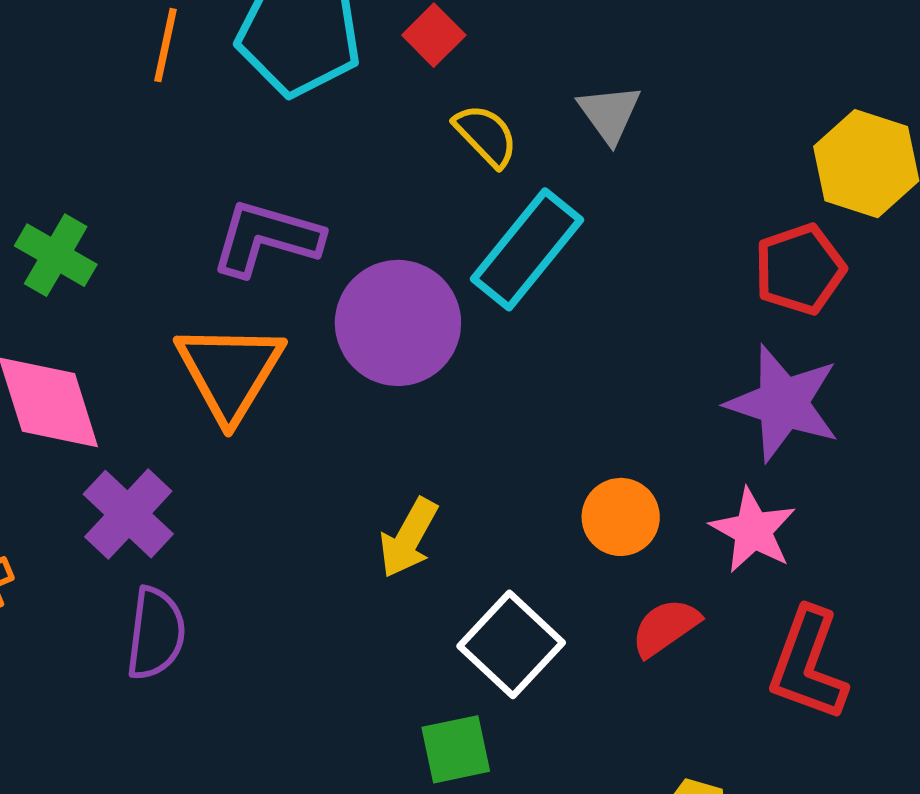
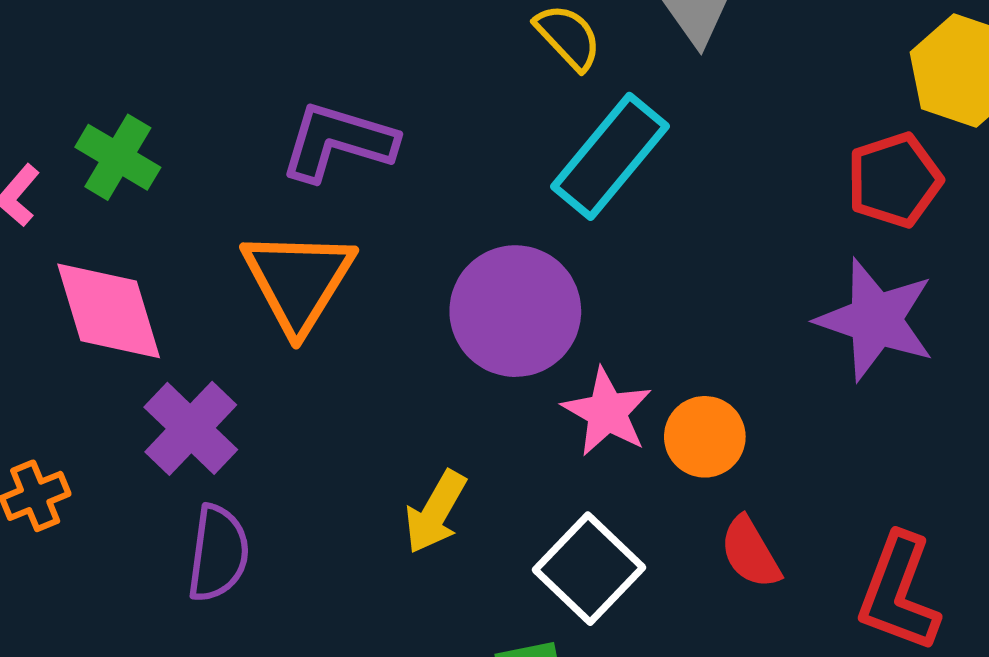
purple circle: (398, 323) -> (515, 311), moved
pink star: (753, 530) -> (607, 412), moved
yellow arrow: (408, 538) -> (435, 512), moved
red semicircle: (665, 627) -> (750, 552), turned -86

